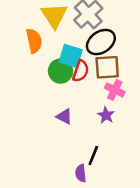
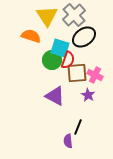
orange semicircle: (34, 41) -> (31, 36), turned -60
brown square: (107, 67) -> (77, 73), moved
purple triangle: (64, 116) -> (55, 96), size x1.5

